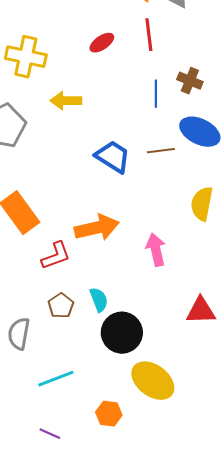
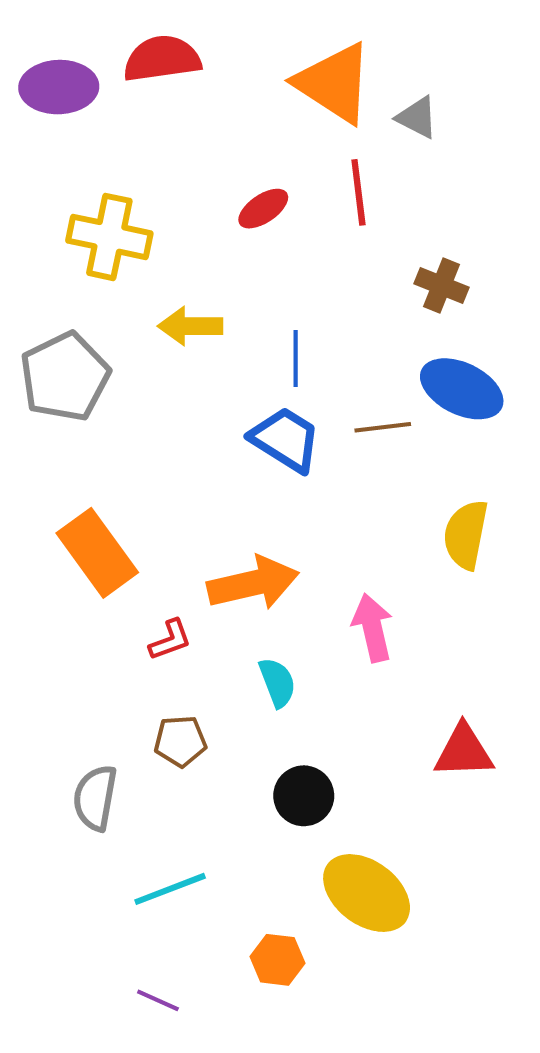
blue line: (156, 94) -> (296, 358), moved
red L-shape: (56, 256) -> (170, 640), size x0.7
cyan semicircle: (99, 300) -> (277, 682), moved
brown pentagon: (61, 306) -> (180, 741), turned 30
black circle: (122, 333) -> (304, 796), size x0.7

